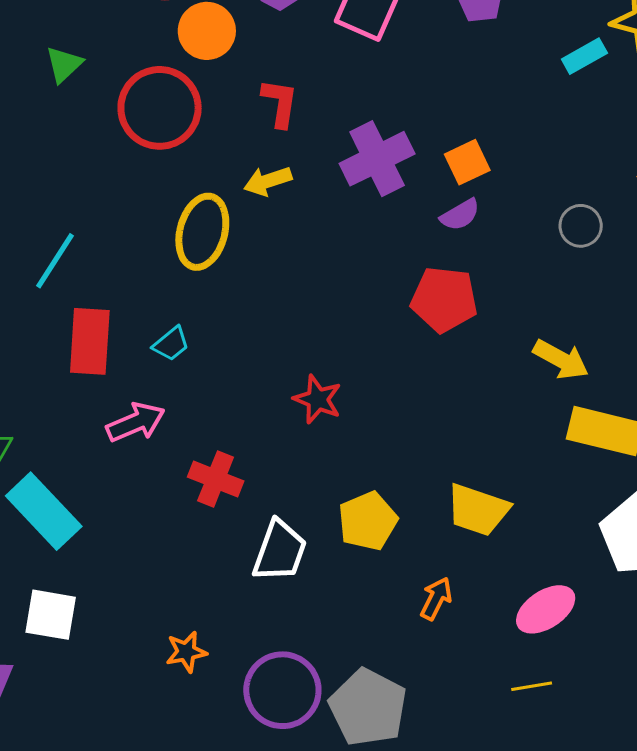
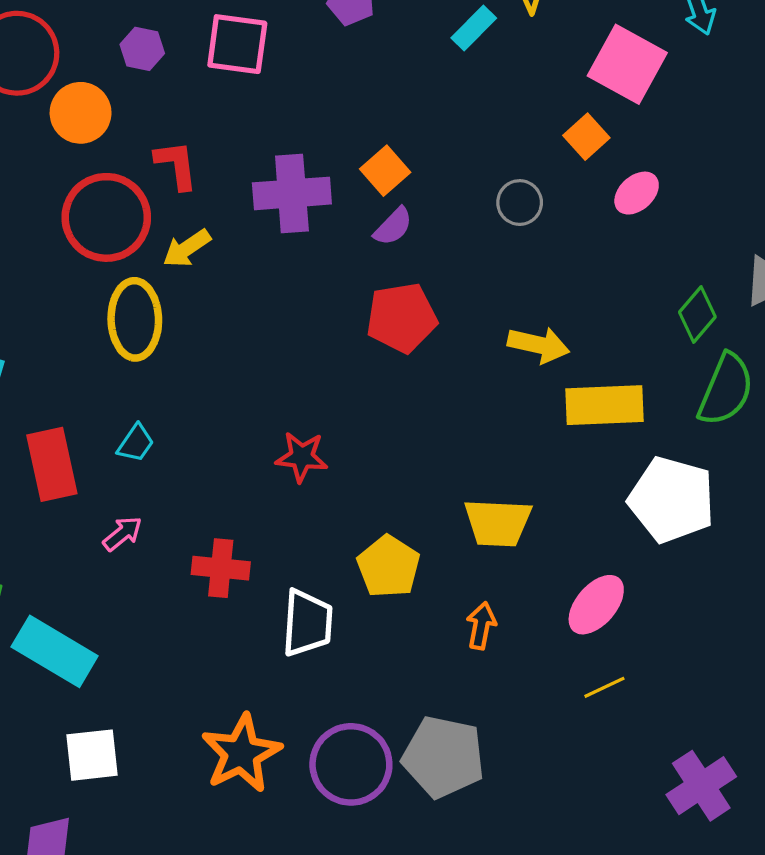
red circle: (160, 108) -> (106, 217), moved
purple cross: (377, 159) -> (292, 193), turned 38
pink arrow: (136, 422) -> (122, 534), size x0.7
orange star: (186, 652) -> (241, 753), size x1.8

